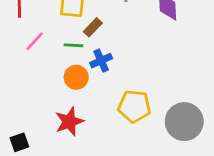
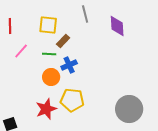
yellow pentagon: (134, 106) -> (72, 100), moved

